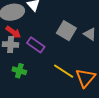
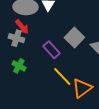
purple rectangle: (36, 45) -> (51, 50), moved

